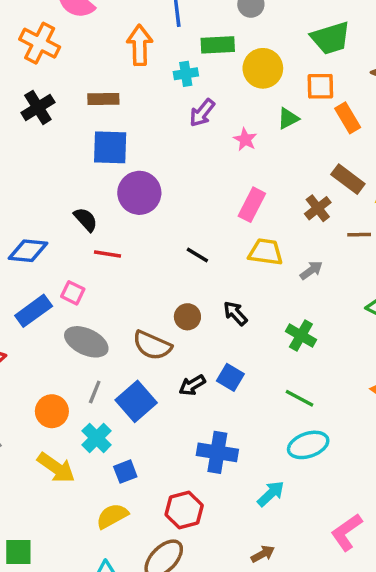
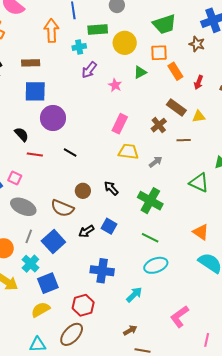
black line: (197, 255) -> (70, 153), moved
green cross: (301, 336) -> (150, 201), size x1.4
blue square: (125, 472) -> (48, 283), size x1.5

